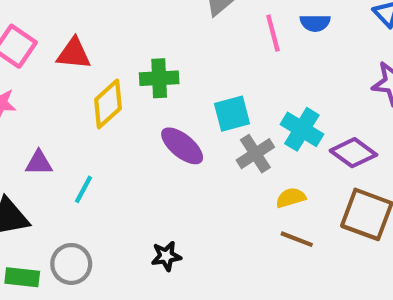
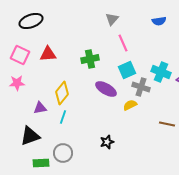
pink line: (273, 33) -> (123, 43), moved
yellow diamond: (108, 104) -> (62, 93), moved
gray cross: (255, 154) -> (141, 87), turned -30
yellow semicircle: (291, 198) -> (130, 105), moved

